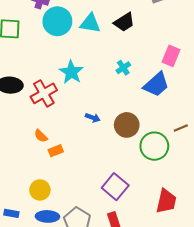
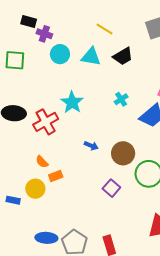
cyan circle: (57, 21) -> (60, 54), size x0.7
purple square: (115, 187) -> (111, 188), moved, size x0.7
yellow circle: (40, 190) -> (35, 189), moved
blue rectangle: (11, 213) -> (13, 200), moved

